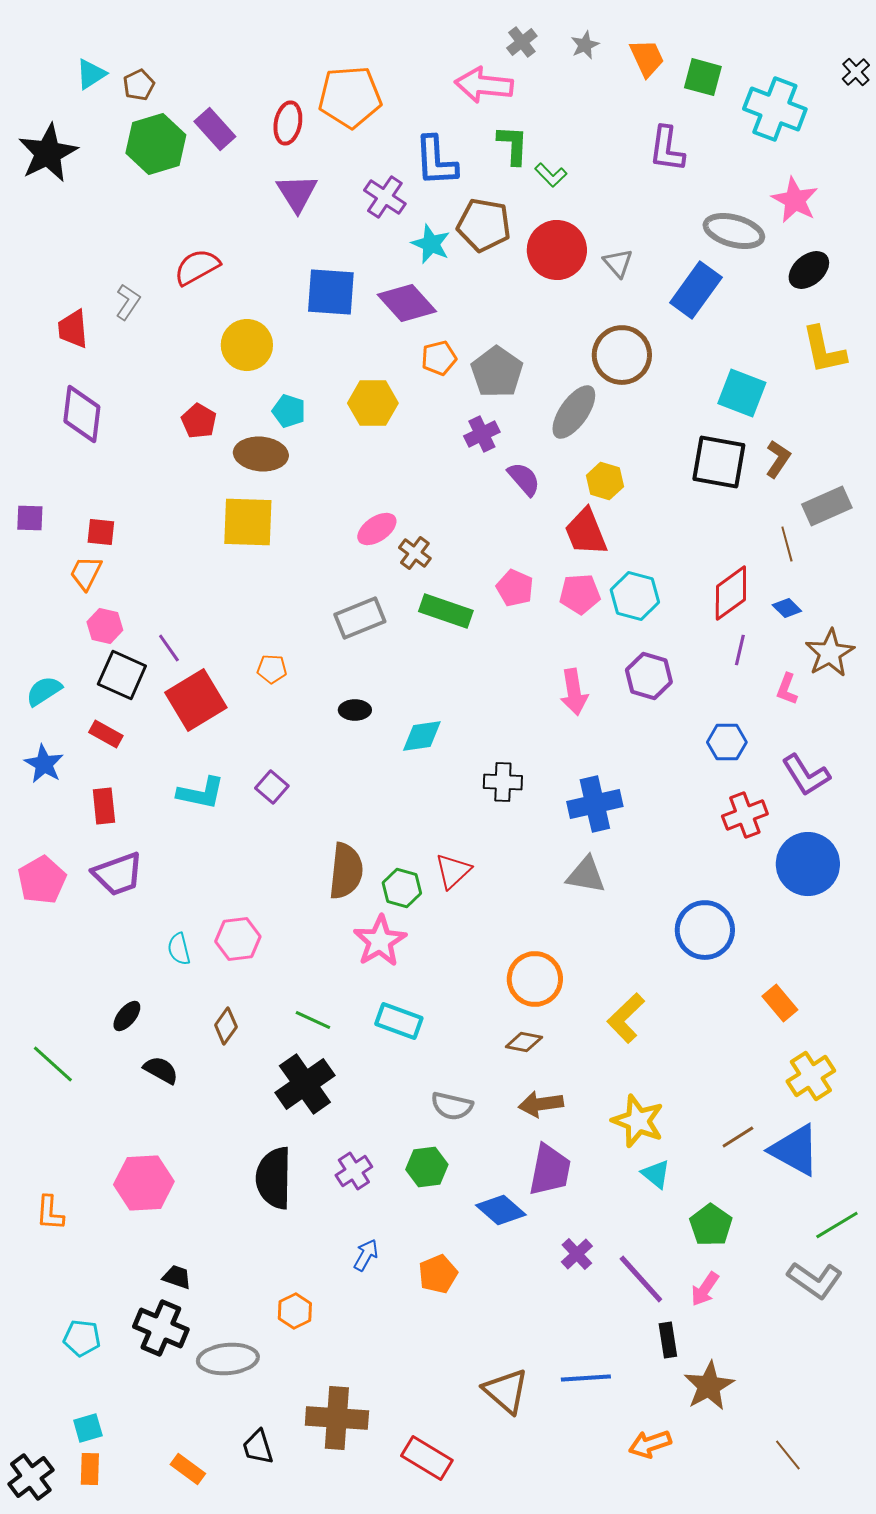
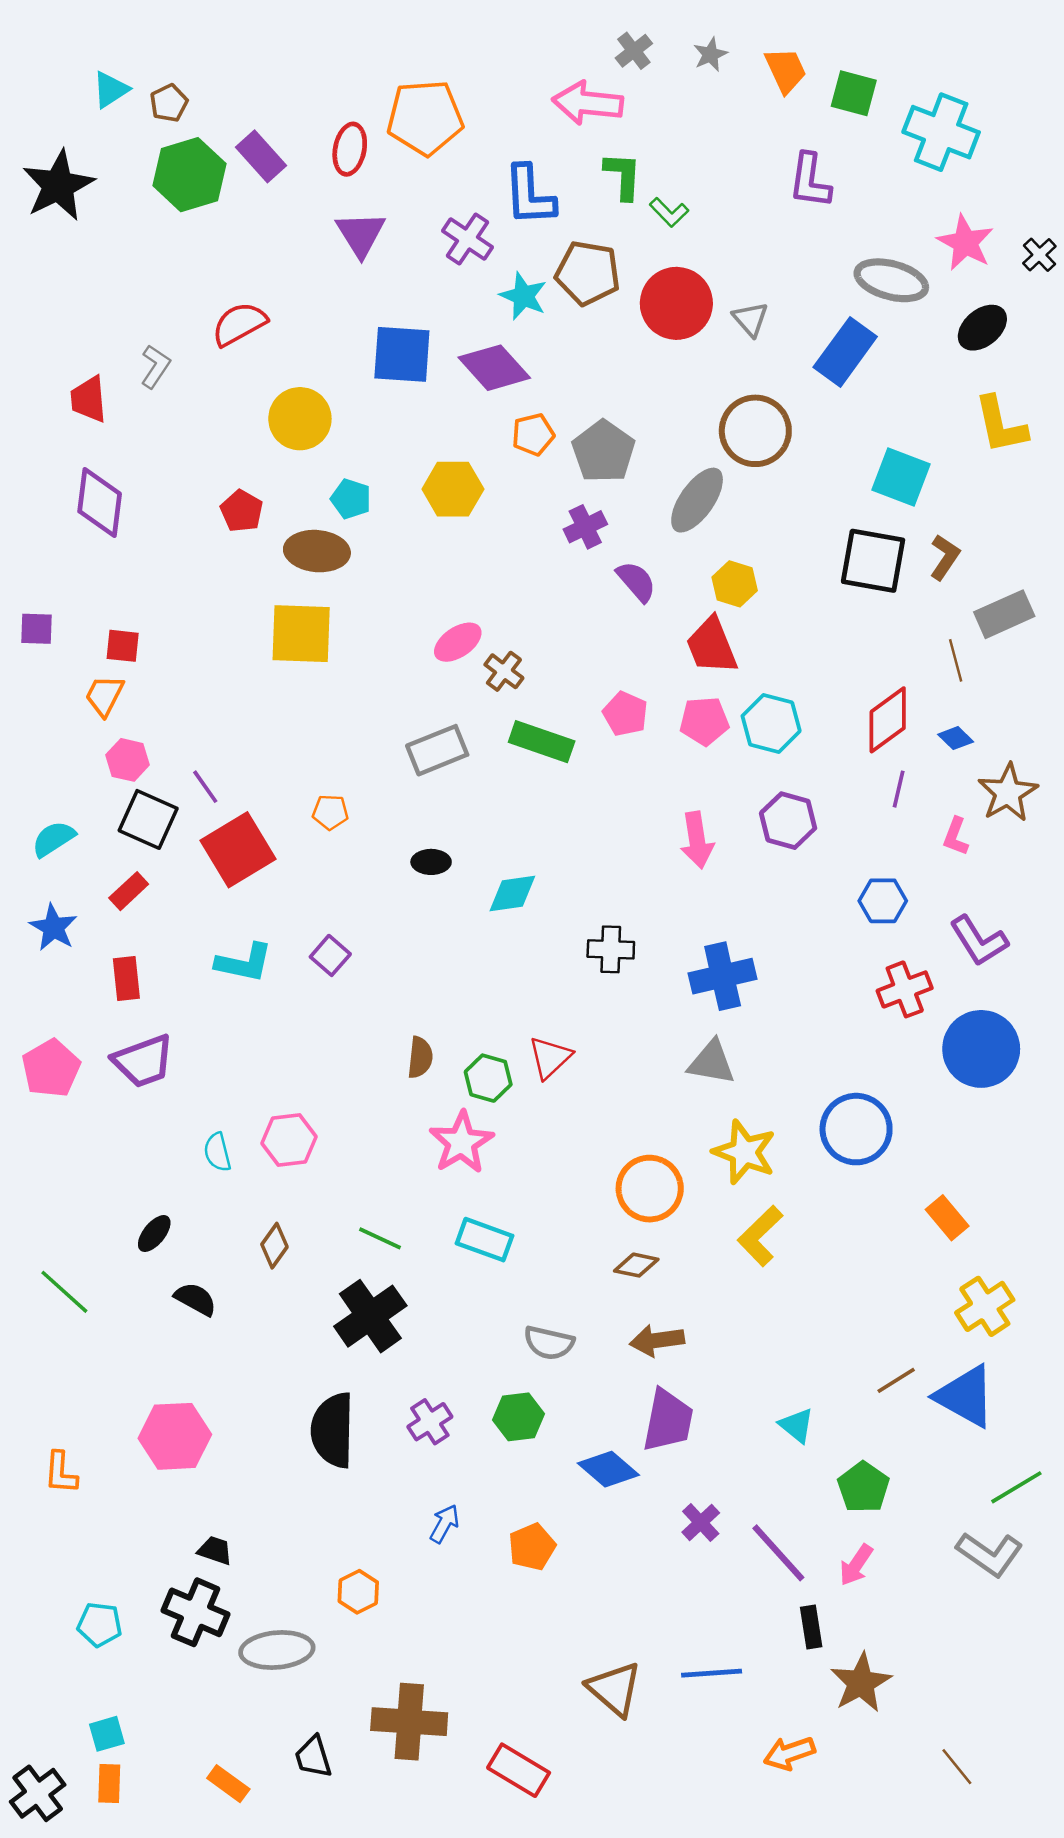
black cross: (856, 72) -> (1039, 255), moved
red rectangle: (106, 734) -> (129, 891), turned -72
brown semicircle: (346, 871) -> (420, 1057), size x0.6
yellow star: (638, 1121) -> (744, 1152), moved

